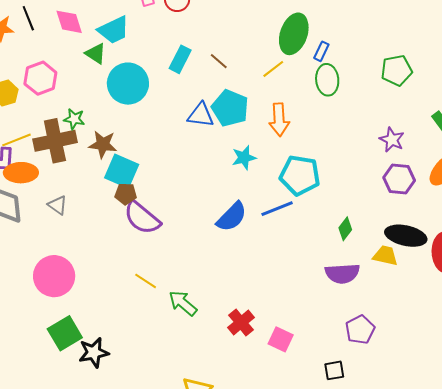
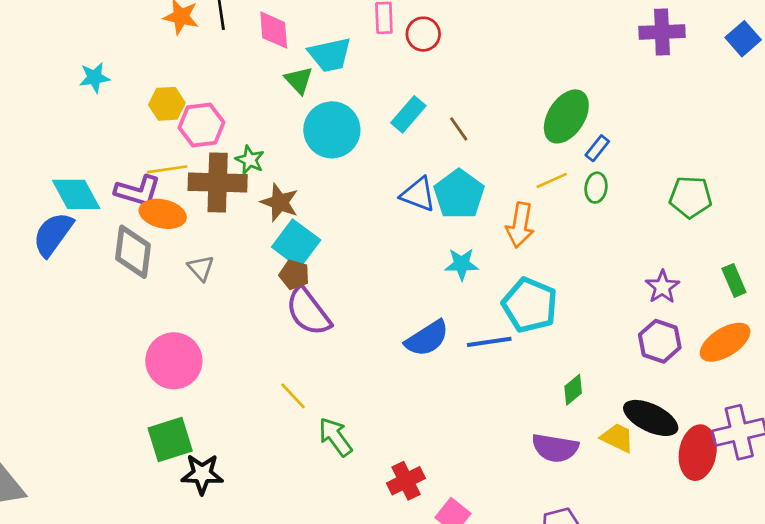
yellow line: (273, 69) -> (552, 180), moved
pink hexagon: (40, 78) -> (202, 125), moved
green ellipse: (327, 80) -> (596, 188), size x0.7

